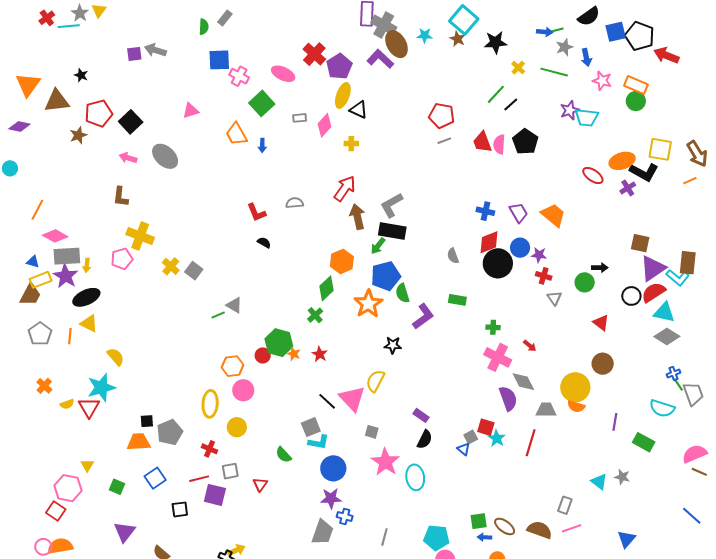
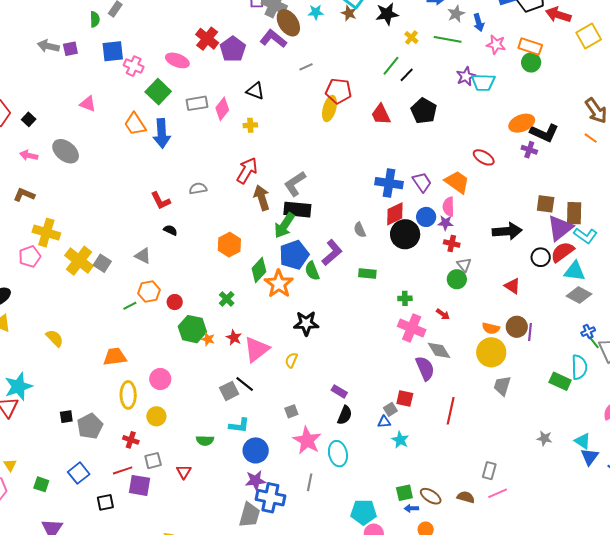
purple square: (134, 54) -> (70, 49), moved
yellow ellipse: (343, 95) -> (329, 108), moved
pink triangle: (191, 111) -> (88, 104), turned 42
gray rectangle: (300, 118) -> (197, 103), size x1.5
black square: (131, 122) -> (29, 119), size x0.6
gray line: (444, 141) -> (306, 67), moved
pink semicircle: (499, 144) -> (449, 207), moved
blue arrow: (262, 145) -> (162, 133), size x2.0
yellow square: (660, 149) -> (589, 36), moved, turned -35
red ellipse: (593, 176) -> (484, 157), moved
orange line: (690, 181) -> (591, 138), turned 64
purple cross: (628, 188) -> (529, 150), turned -35
brown L-shape: (121, 197) -> (24, 195), turned 110
blue cross: (485, 211) -> (389, 183), size x1.5
green arrow: (378, 246) -> (284, 225), size x1.5
orange hexagon: (342, 261) -> (229, 245), moved
brown rectangle: (688, 263) -> (574, 213), moved
yellow cross: (171, 266) -> (79, 261), size x1.6
black arrow: (600, 268) -> (507, 231), size x1.8
green circle: (585, 282) -> (457, 279), moved
green diamond: (327, 288) -> (259, 270), moved
gray triangle: (234, 305) -> (143, 256), moved
purple L-shape: (423, 316) -> (332, 253), moved
black star: (393, 345) -> (306, 323), size x1.4
red circle: (263, 355) -> (175, 302), moved
yellow semicircle: (116, 357) -> (55, 338), moved
orange hexagon: (233, 366) -> (149, 292), moved
yellow semicircle: (375, 381) -> (291, 360), size x0.7
pink triangle: (352, 399) -> (257, 349), moved, turned 40
orange semicircle: (576, 406) -> (491, 328), moved
cyan semicircle: (662, 408) -> (579, 367), turned -105
gray trapezoid: (546, 410) -> (502, 386), moved, turned -70
purple line: (615, 422) -> (530, 332), moved
gray square: (311, 427) -> (229, 391), moved
gray square: (372, 432) -> (291, 411), turned -32
cyan star: (497, 438) -> (400, 440), moved
orange trapezoid: (139, 442) -> (115, 357), moved
green rectangle: (644, 442) -> (560, 381), moved
blue triangle: (464, 449) -> (384, 422), turned -40
green semicircle: (283, 455) -> (205, 440), turned -42
cyan triangle: (599, 482) -> (583, 441), moved
blue cross: (345, 517) -> (270, 498), size x1.8
brown semicircle: (540, 530) -> (466, 497), size x0.7
gray line: (384, 537) -> (310, 482), moved
blue triangle: (626, 539) -> (590, 457), moved

